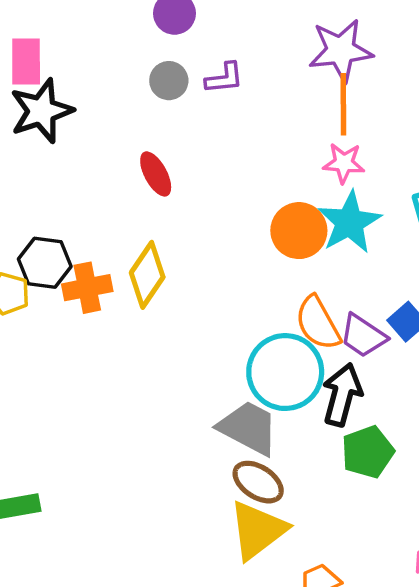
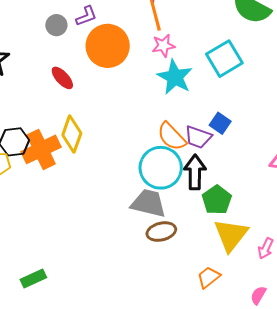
orange circle: (299, 231) -> (108, 46), moved, size x1.4
orange cross: (87, 288) -> (41, 149), size x1.4
brown ellipse: (258, 482) -> (161, 232), turned -32
yellow triangle: (258, 530) -> (231, 235), moved

